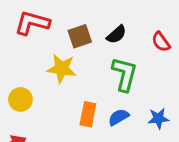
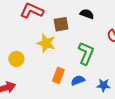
black semicircle: (116, 34) -> (87, 14), moved, turned -128

